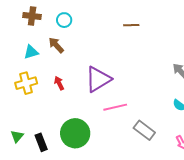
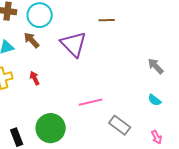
cyan circle: (64, 20) -> (40, 15), size x1.6
purple triangle: (98, 79) -> (74, 44), moved, turned -44

